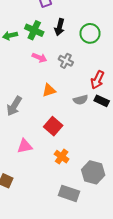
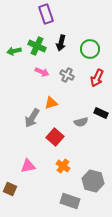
red arrow: (97, 80) -> (97, 78), moved
gray semicircle: (81, 100) -> (81, 122), moved
gray arrow: (14, 106) -> (32, 118), moved
pink triangle: (25, 146) -> (28, 166), moved

